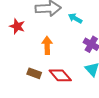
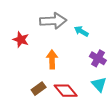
brown rectangle: (34, 73) -> (39, 89), turned -56

